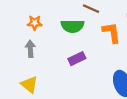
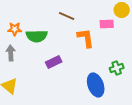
green semicircle: (73, 26) -> (37, 36), moved

